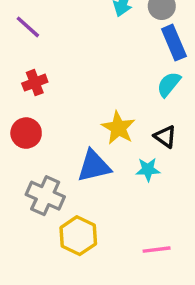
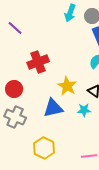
red cross: (35, 83) -> (38, 62), moved, size x1.5
gray cross: (45, 196) -> (15, 117), moved

